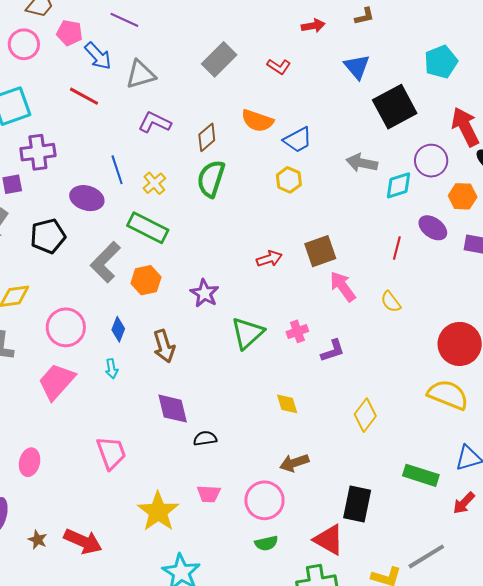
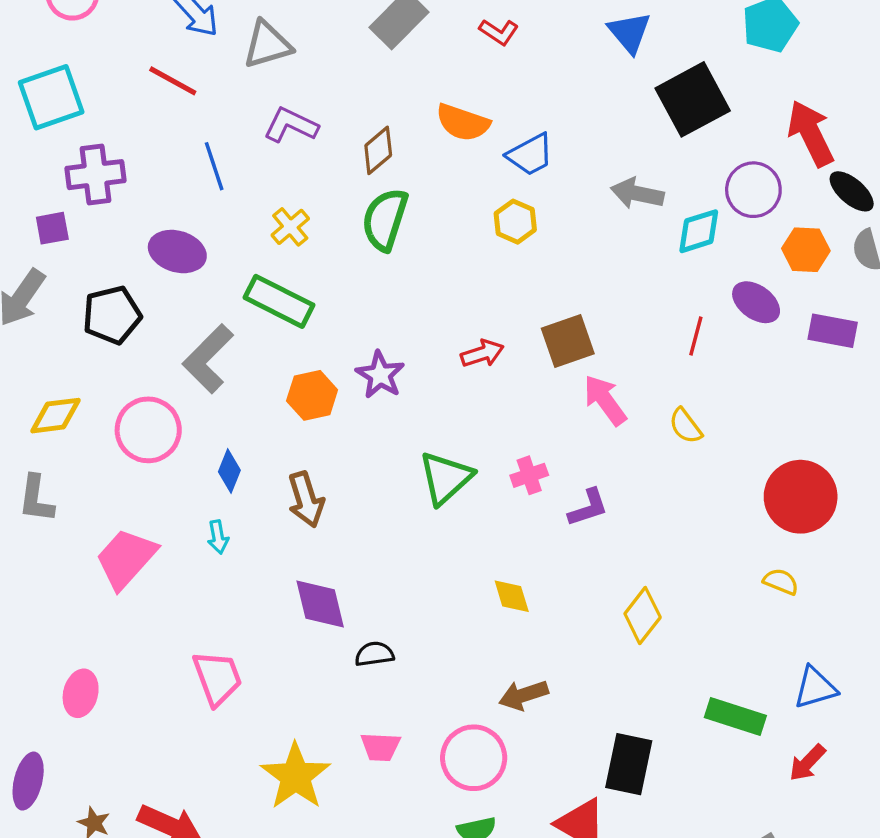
blue line: (117, 170) -> (214, 166), moved
orange hexagon: (146, 280) -> (312, 395), moved
purple star: (205, 293) -> (380, 375), moved
pink circle: (66, 327) -> (148, 430), moved
yellow semicircle: (448, 395) -> (781, 582), size x0.5

